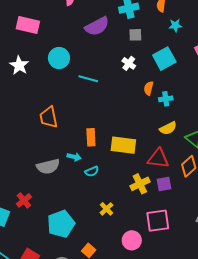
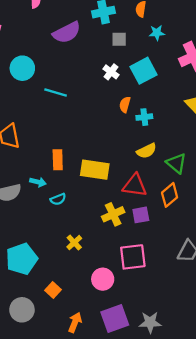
gray square: (135, 35) -> (119, 39), moved
white cross: (129, 63) -> (111, 72), moved

